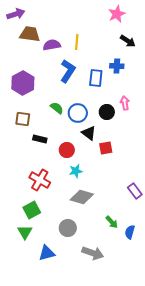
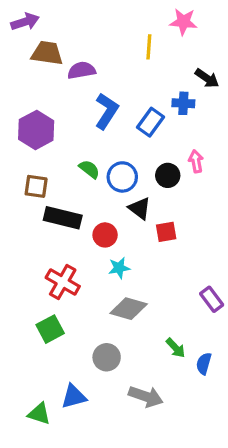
pink star: (117, 14) -> (183, 22), turned 30
black arrow: (128, 41) -> (207, 78), moved
yellow line: (77, 42) -> (149, 47), moved
blue rectangle: (96, 78) -> (150, 122), turned 30
black rectangle: (40, 139) -> (63, 218), size x1.6
green triangle: (25, 232) -> (39, 414), moved, turned -42

